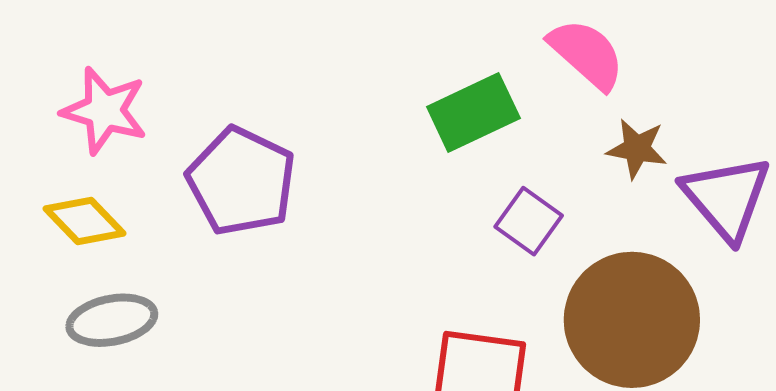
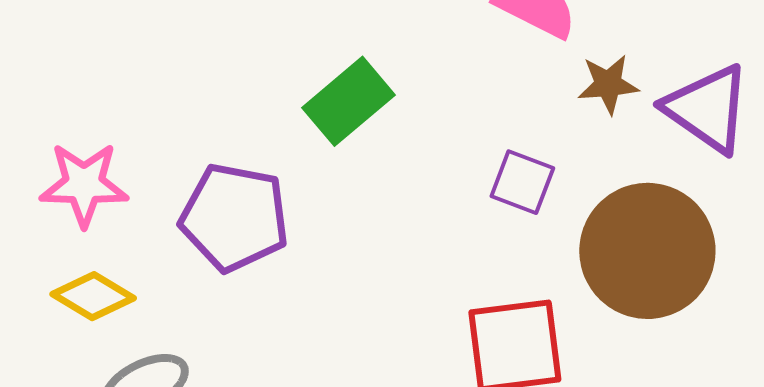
green rectangle: (473, 113) -> (349, 101), moved

